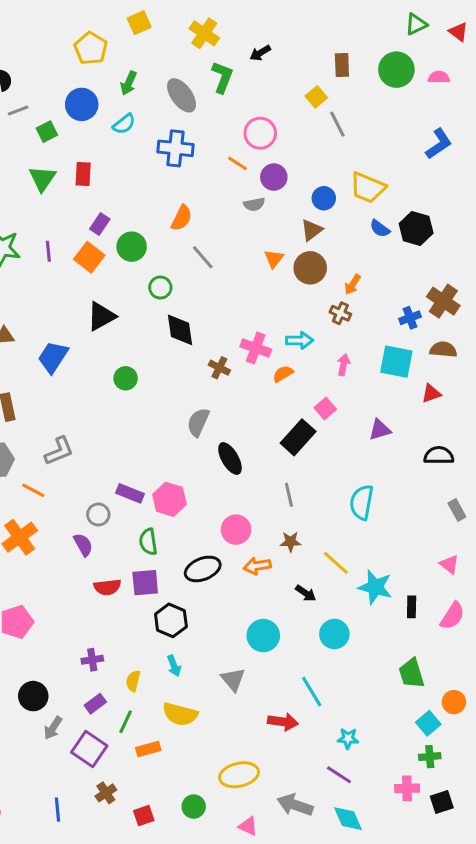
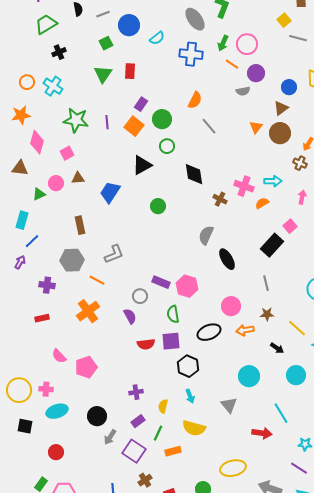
green arrow: (129, 83) -> (223, 43), moved
gray line: (18, 110) -> (103, 14), moved
gray line: (337, 124) -> (298, 38), turned -48
green circle: (160, 288) -> (167, 146), moved

